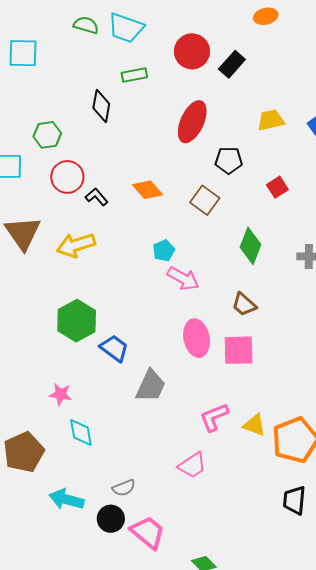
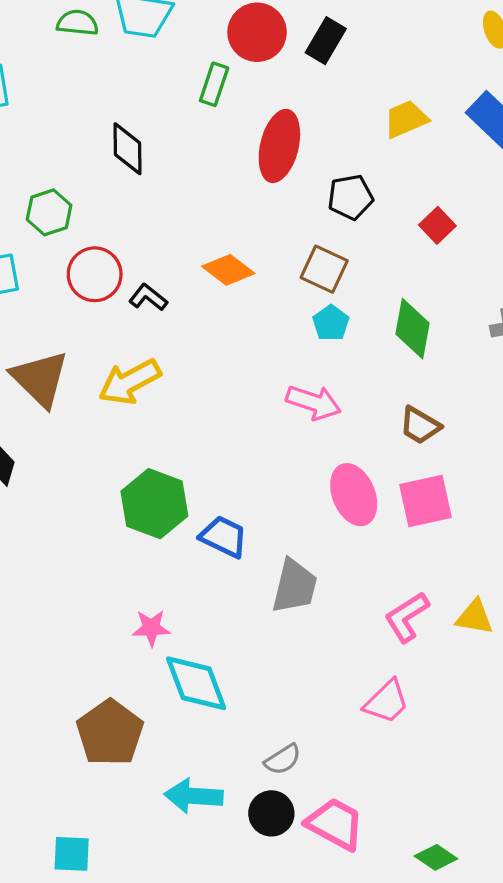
green rectangle: (134, 75) -> (214, 84), moved, turned -50
cyan pentagon: (164, 251) -> (331, 323), moved
cyan diamond: (81, 432) -> (196, 683), size x1.4

